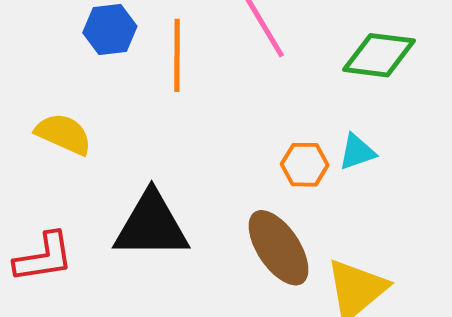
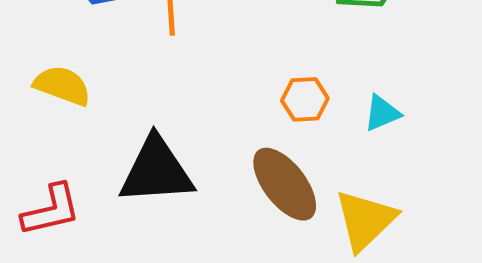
cyan triangle: (357, 152) -> (382, 113), moved

